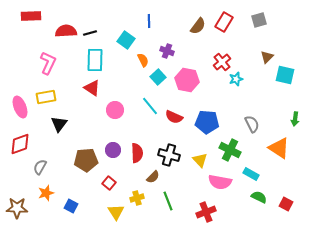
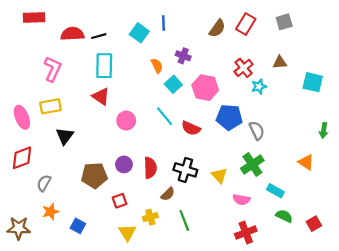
cyan square: (126, 40) -> (139, 33), moved
brown triangle: (267, 57) -> (280, 62), moved, turned 40
blue pentagon: (207, 122) -> (229, 117), moved
gray semicircle: (252, 124) -> (257, 130), moved
orange triangle: (279, 148) -> (306, 162), size x0.7
green cross: (230, 150) -> (252, 164), turned 30
pink semicircle: (220, 182) -> (241, 200), size x0.7
red square: (109, 183) -> (120, 201), turned 32
red square: (286, 204) -> (314, 224), turned 32
red cross: (206, 212) -> (246, 232), moved

